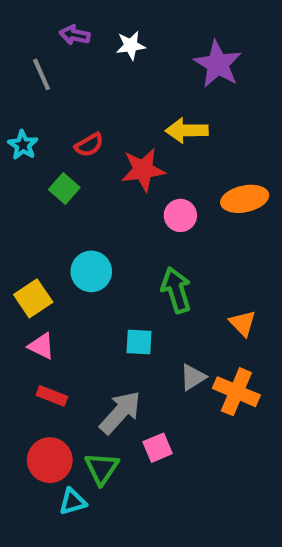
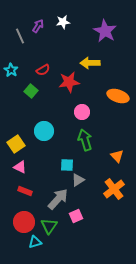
purple arrow: (75, 35) -> (38, 26), moved, turned 112
orange ellipse: (245, 199) -> (118, 96), turned 30
pink circle: (180, 215) -> (82, 112), moved
gray triangle: (193, 377) -> (78, 180), moved
orange cross: (236, 392) -> (114, 189), turned 30

